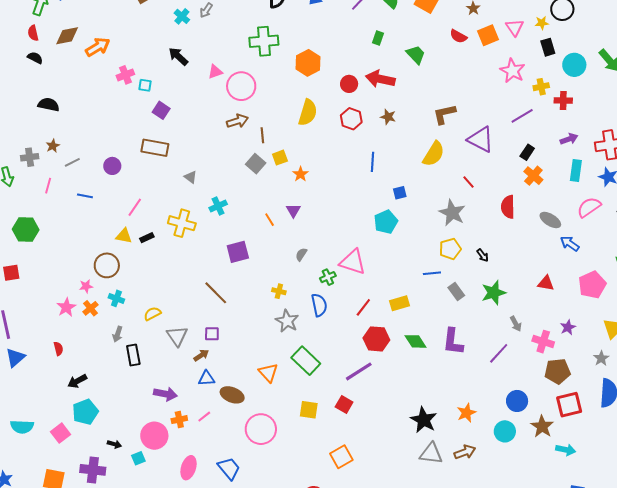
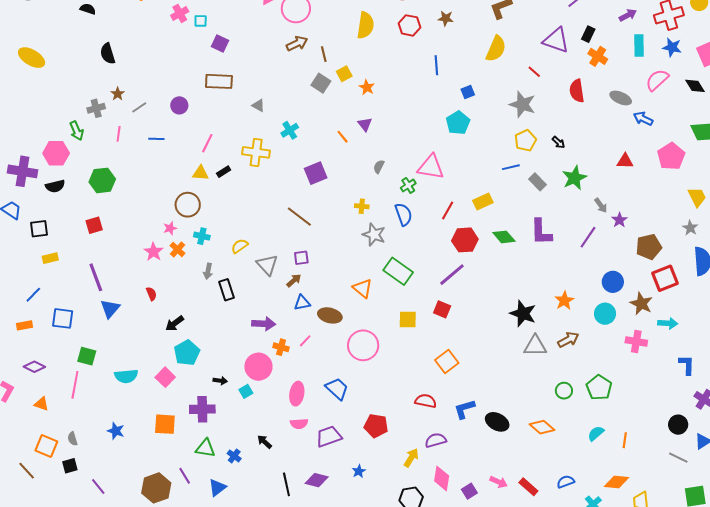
black semicircle: (49, 105) -> (108, 54), turned -110
purple triangle: (481, 139) -> (556, 40), moved
purple star: (568, 327) -> (619, 220), moved
pink cross: (543, 342) -> (636, 341), moved
orange cross: (179, 420) -> (281, 347), turned 35

